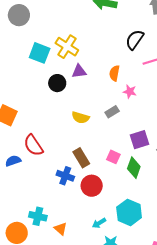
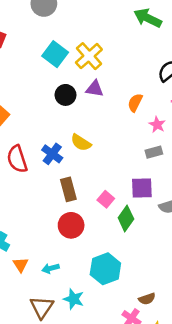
pink star: (130, 92) -> (157, 125), moved
gray rectangle: (112, 112) -> (154, 152), moved
blue cross: (65, 176) -> (52, 154), moved
cyan arrow: (99, 223) -> (51, 268), moved

